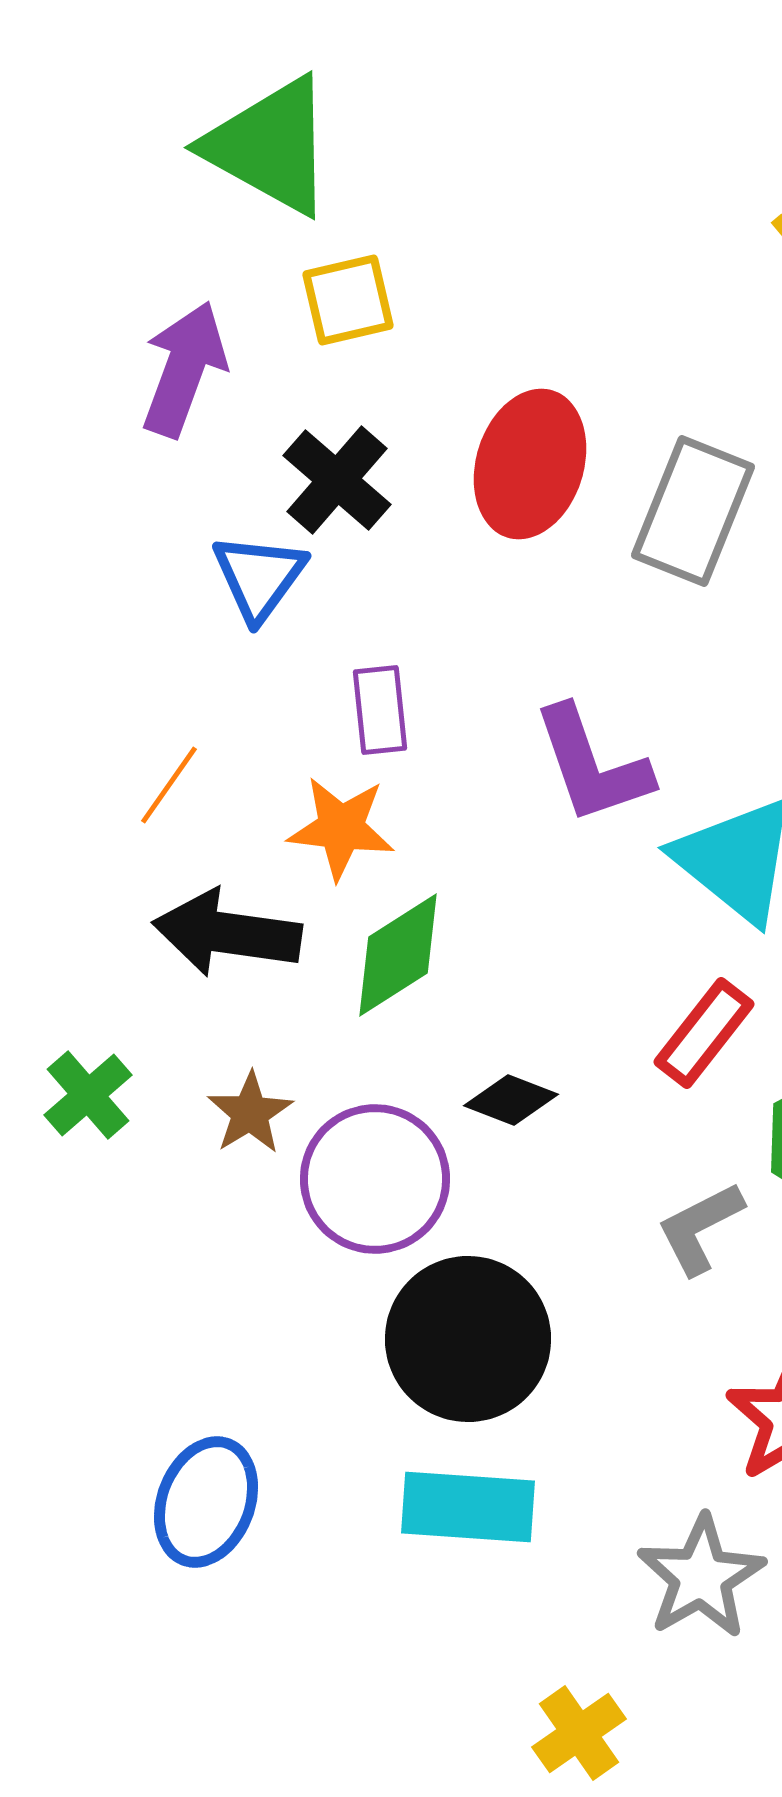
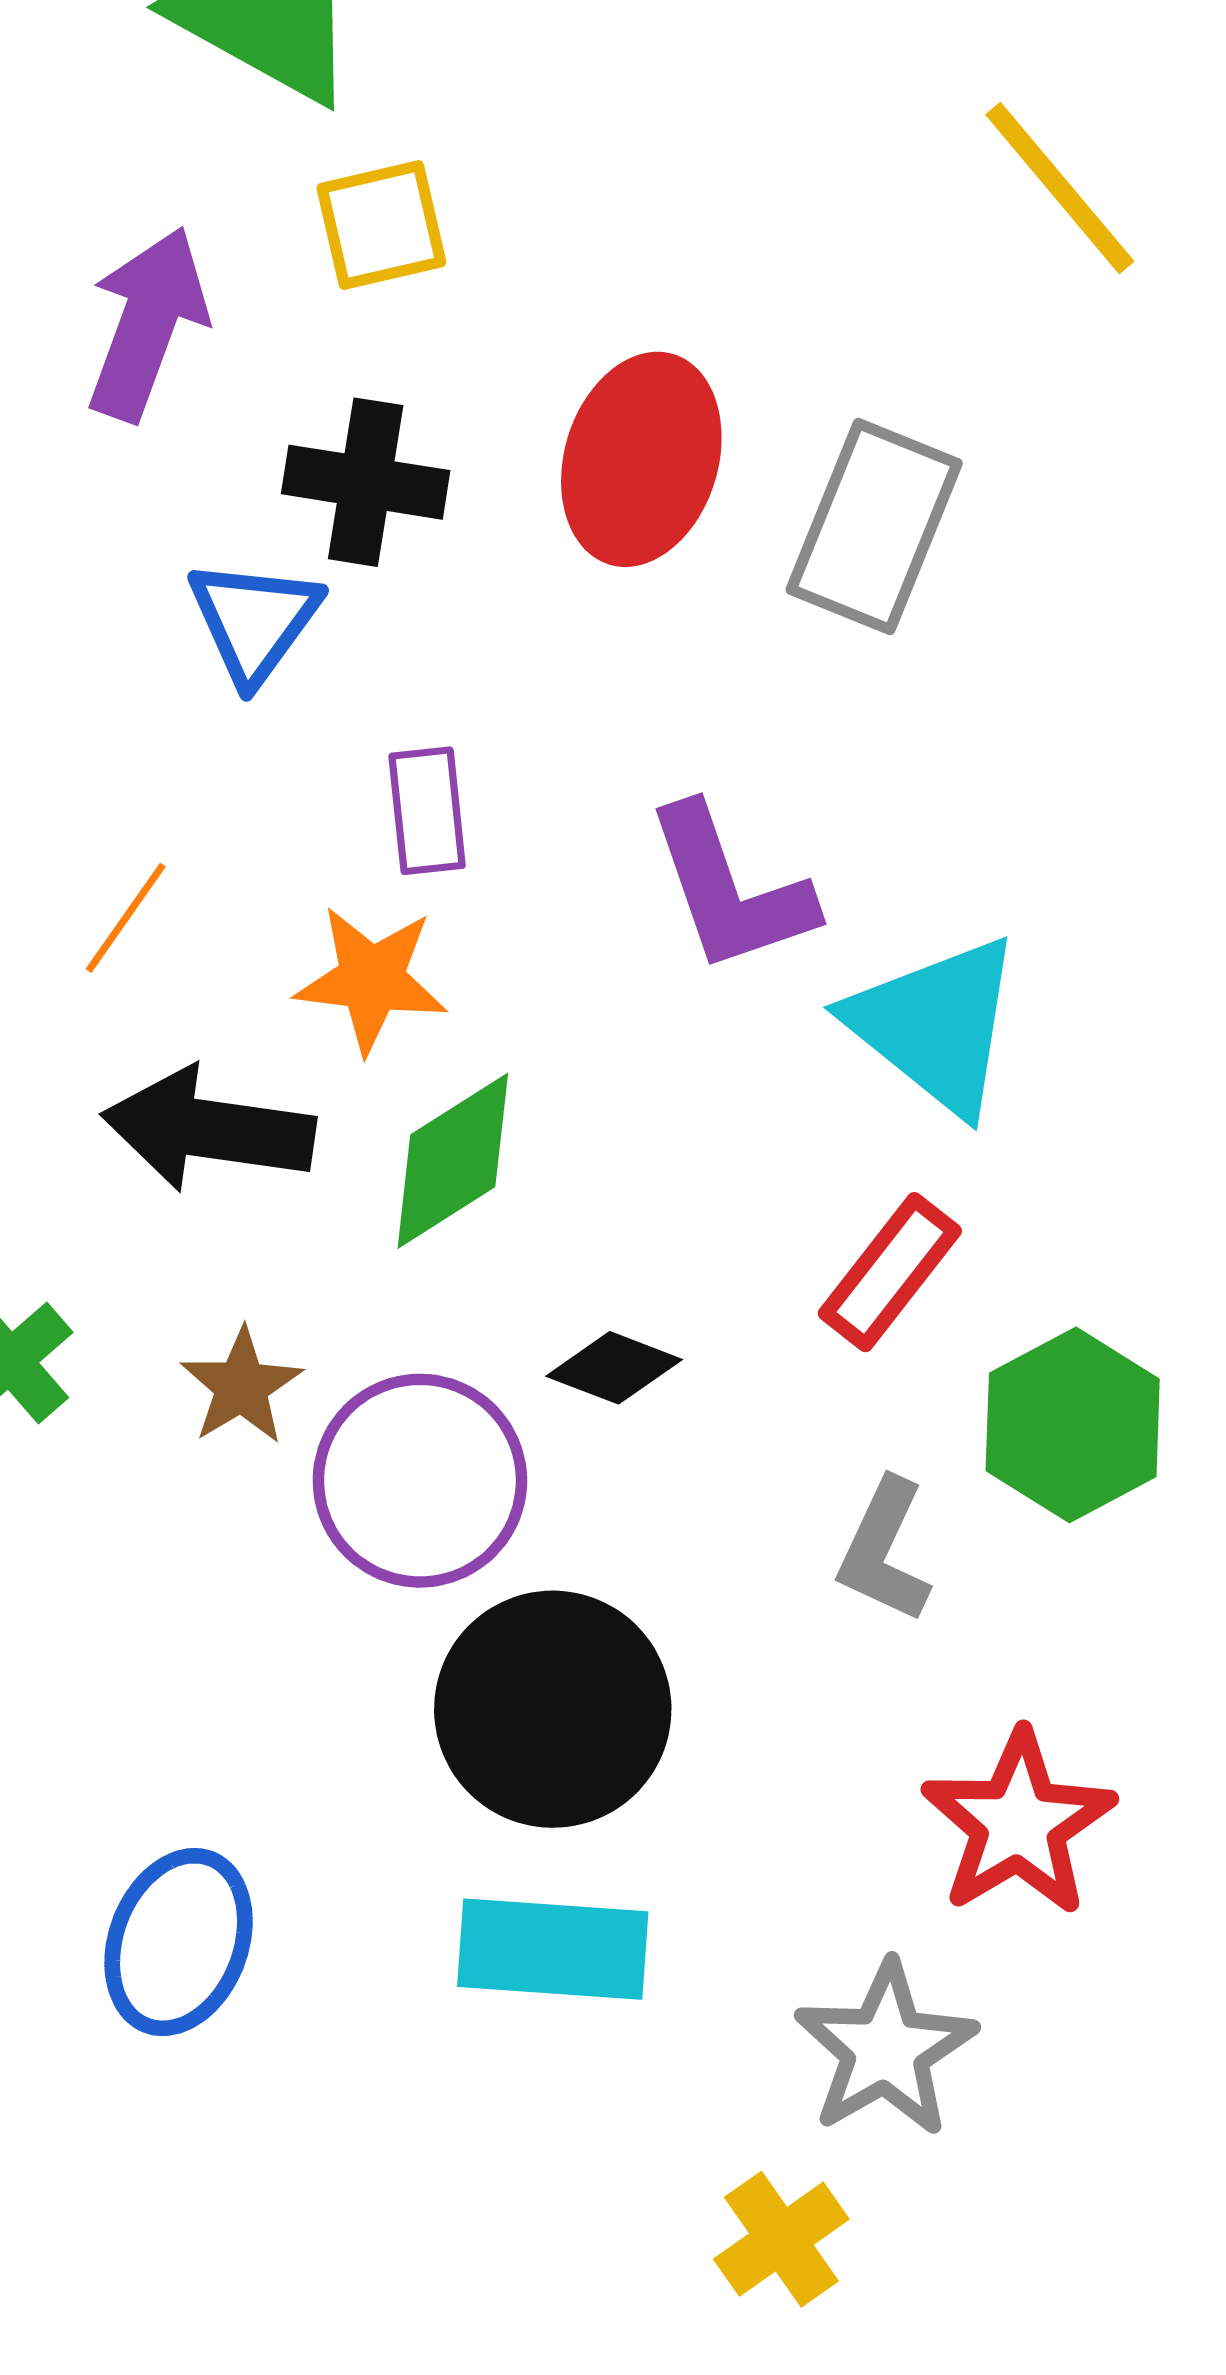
black cross: (337, 480) -> (366, 482), turned -32
gray L-shape: (700, 1228) -> (884, 1551), turned -38
yellow cross: (579, 1733) -> (781, 2239), moved

